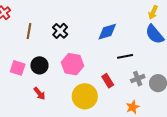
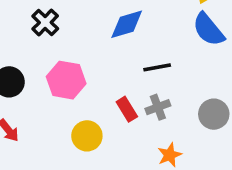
gray cross: (138, 79) -> (158, 107), moved
yellow circle: (85, 96) -> (87, 136), size x0.7

